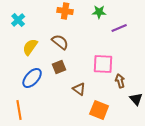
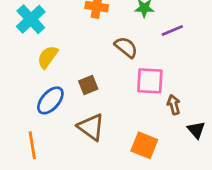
cyan cross: (18, 20) -> (31, 19), size x1.5
brown semicircle: (60, 42) -> (126, 47), moved
brown triangle: (79, 89) -> (91, 127), moved, size x1.5

